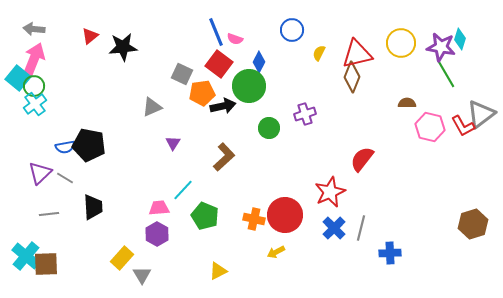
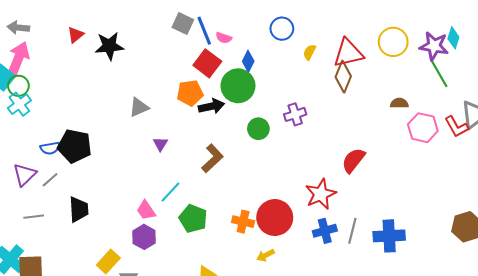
gray square: (182, 74) -> (183, 24), moved
gray line: (65, 178) -> (50, 180), turned -72
pink trapezoid: (159, 208) -> (146, 210), turned -120
blue cross: (334, 228) -> (325, 231), turned 30
blue cross: (390, 253) -> (389, 236), moved, size x1.4

